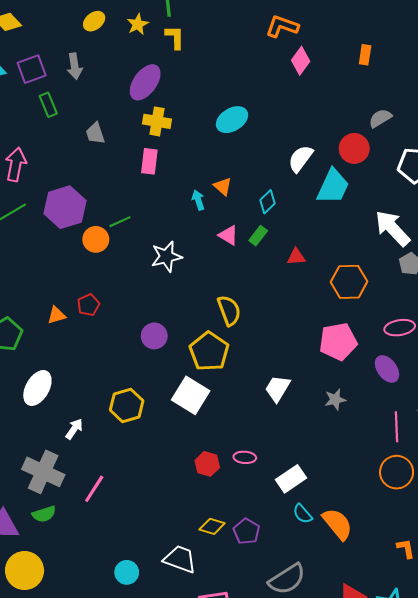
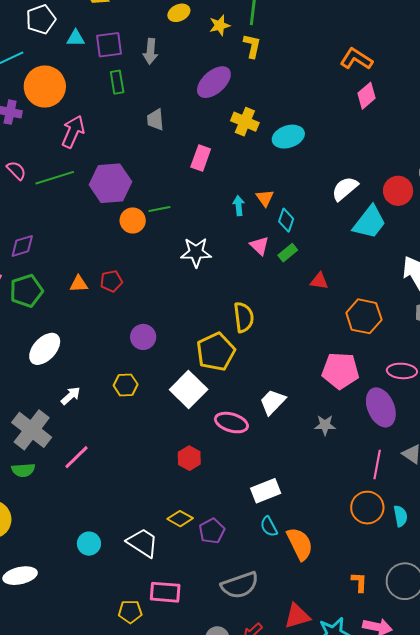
yellow cross: (157, 121) -> (245, 122), moved
cyan diamond: (267, 202) -> (286, 220), moved, turned -40
purple circle: (154, 336) -> (143, 337), moved
purple ellipse: (387, 369) -> (381, 407), size x1.4
yellow hexagon: (127, 405) -> (126, 385), size x0.7
pink ellipse: (245, 457) -> (231, 423), moved, size x1.5

